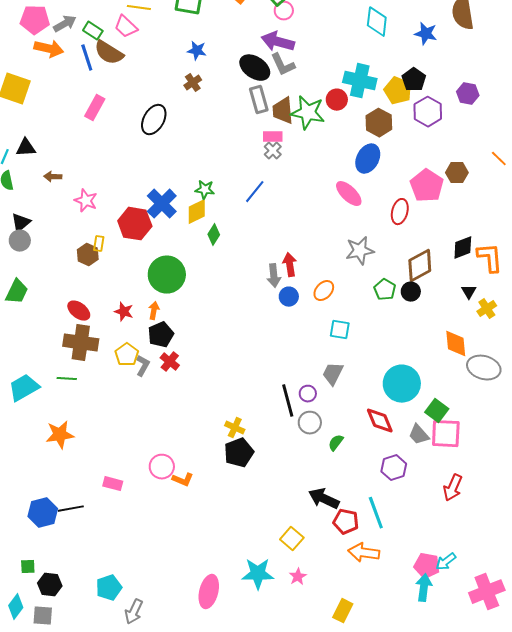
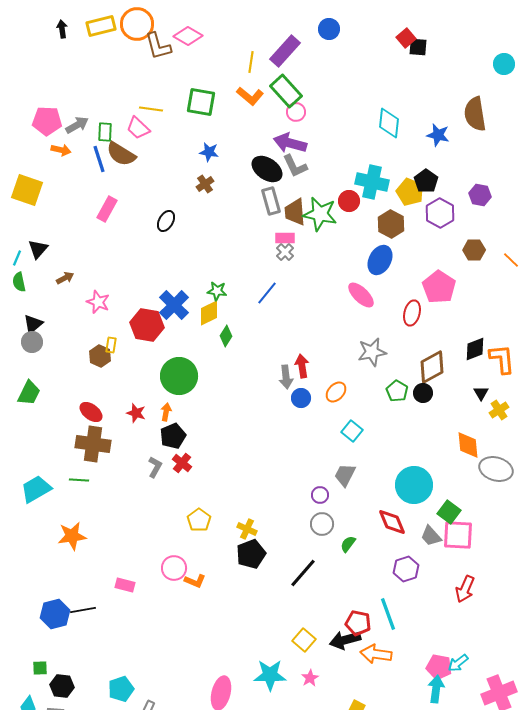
green rectangle: (93, 31) -> (105, 132), turned 60
orange arrow: (49, 49) -> (61, 150), size x0.7
black ellipse: (154, 120) -> (166, 221), size x0.7
black triangle: (26, 148) -> (38, 249), turned -45
brown hexagon: (457, 173) -> (474, 250), moved
brown arrow: (53, 177) -> (65, 278), turned 150
cyan square: (340, 330) -> (352, 431), turned 30
yellow pentagon: (127, 355) -> (199, 520), moved
black line: (288, 401) -> (303, 573), moved, turned 56
black arrow: (324, 499) -> (345, 640), moved, turned -40

